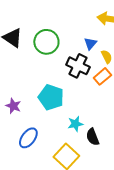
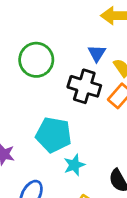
cyan star: (75, 124) -> (74, 165), moved

